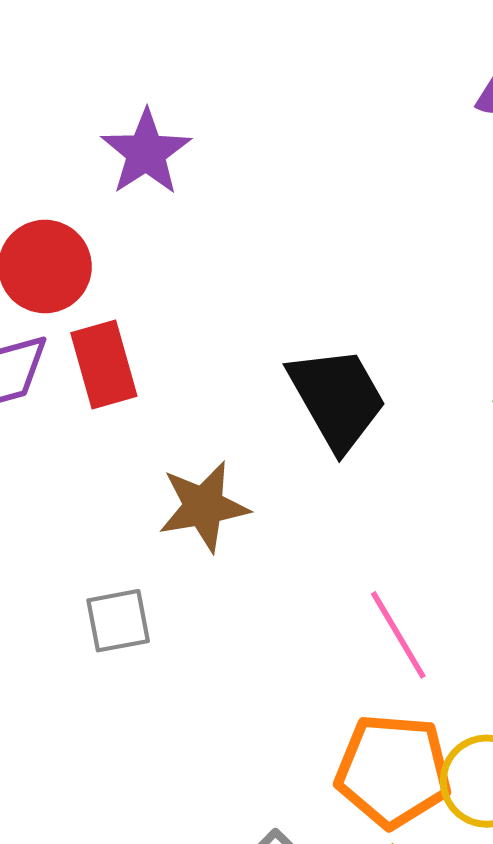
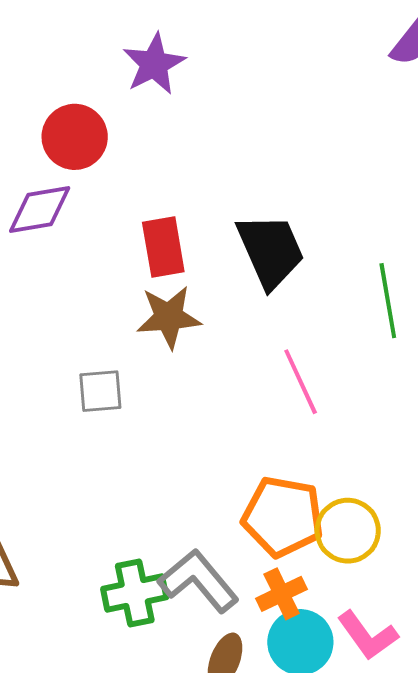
red rectangle: (104, 364) -> (163, 247), moved
pink line: (398, 635) -> (301, 382), moved

